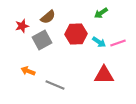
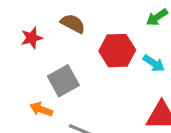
brown semicircle: (48, 17) -> (73, 24), turned -112
gray square: (42, 40) -> (63, 81), moved

